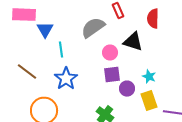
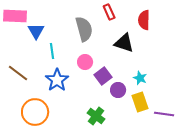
gray semicircle: (93, 28) -> (84, 29), turned 110
pink circle: (110, 53) -> (85, 62), moved
purple square: (112, 75) -> (103, 76), turned -30

